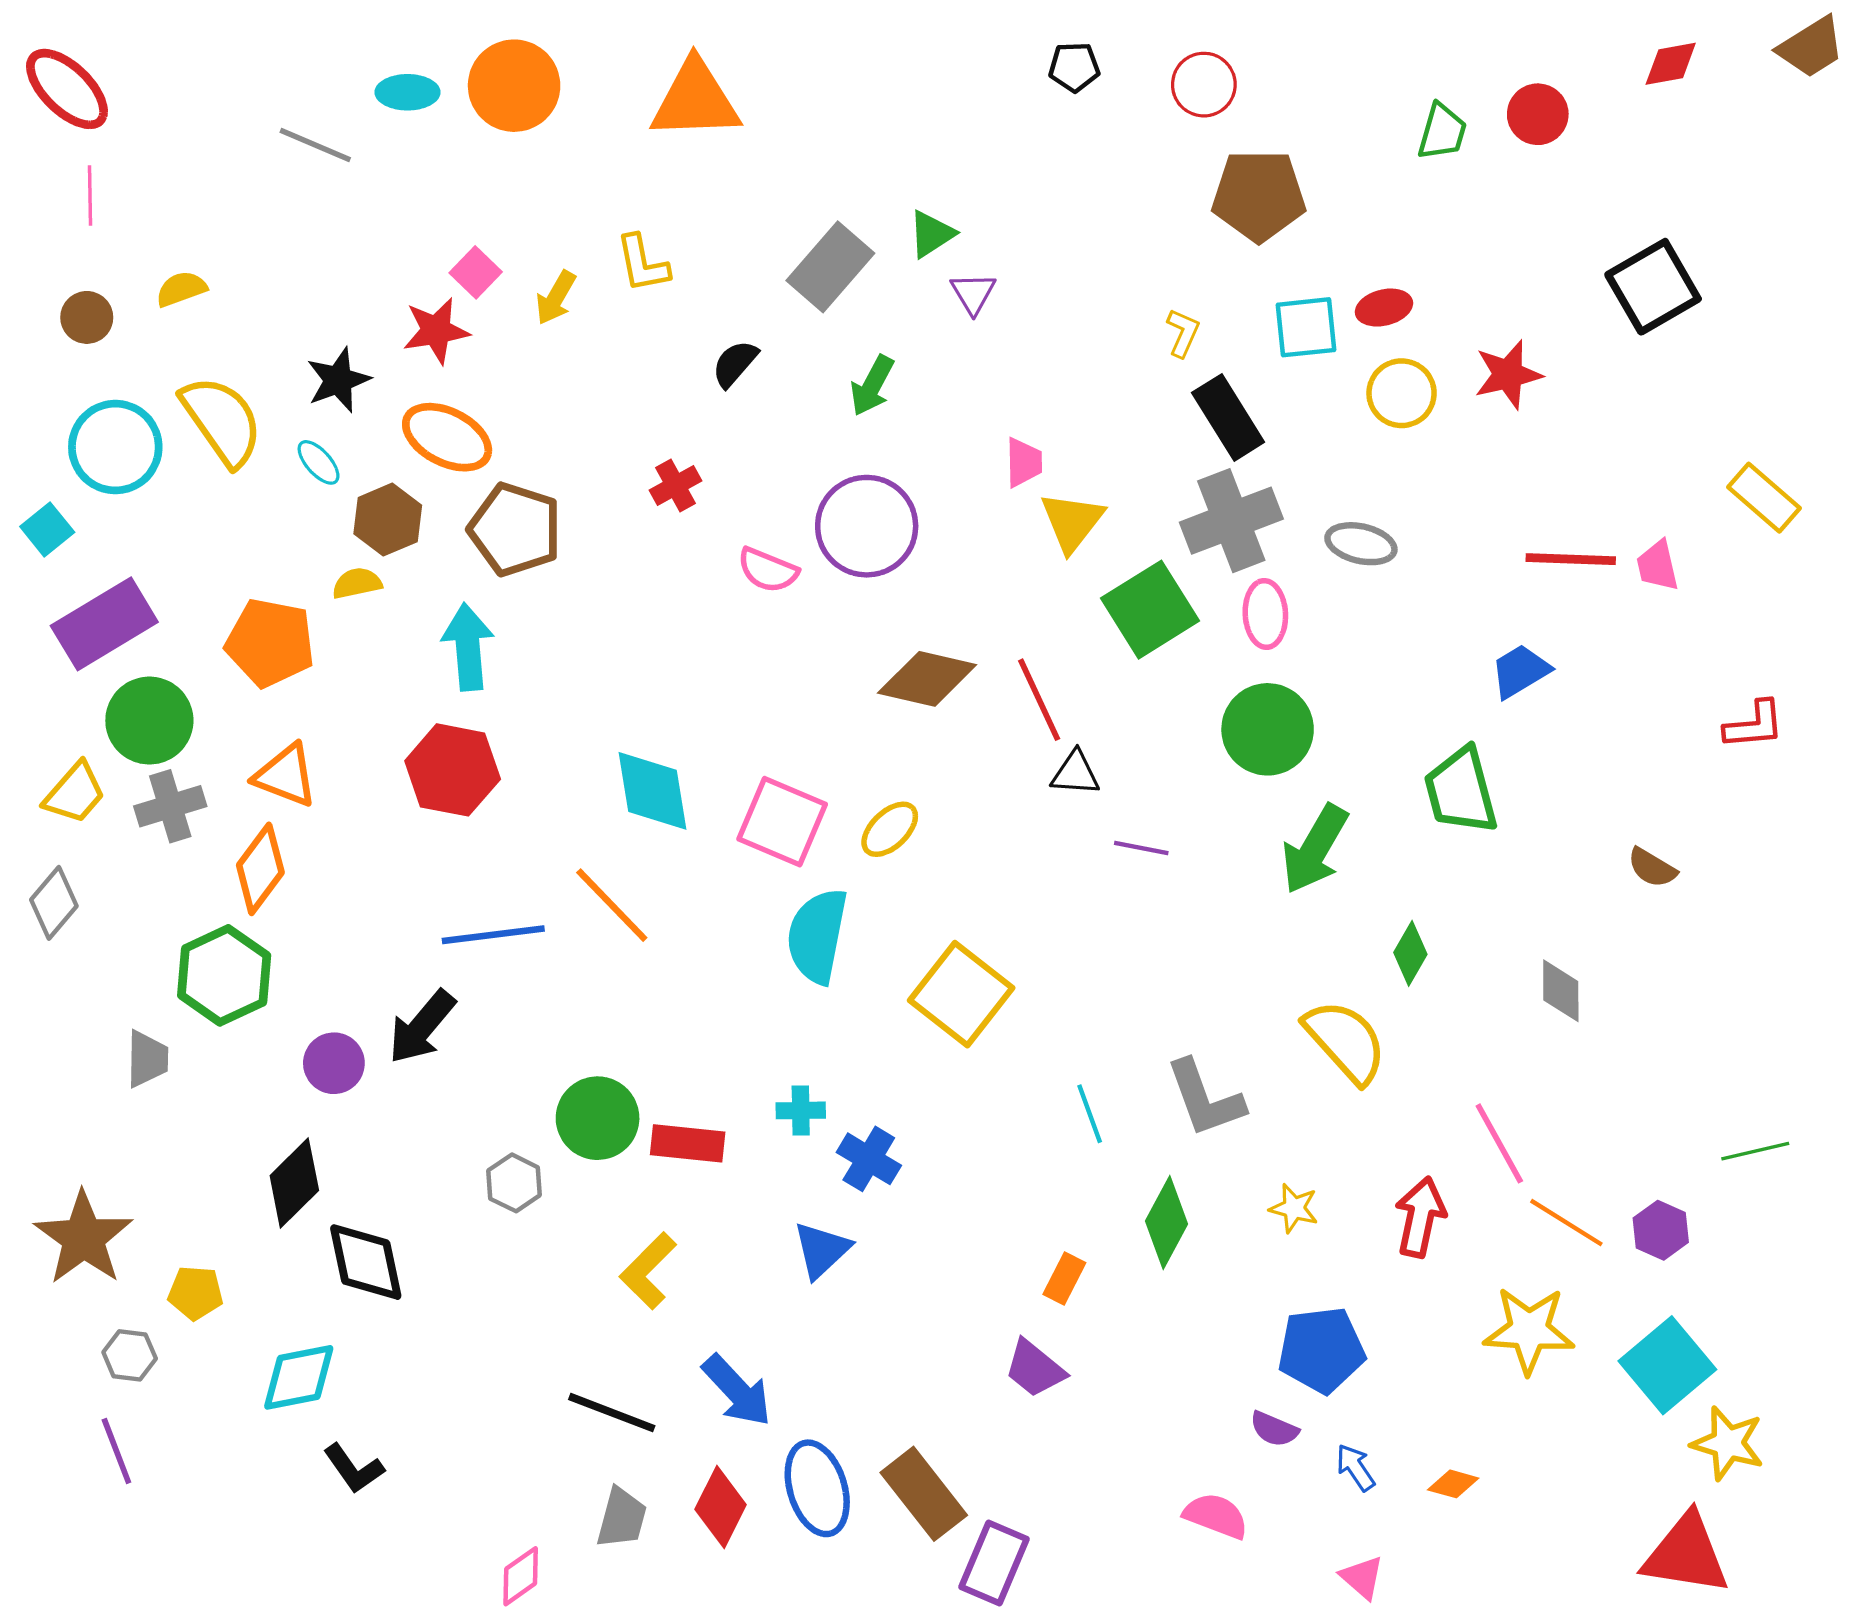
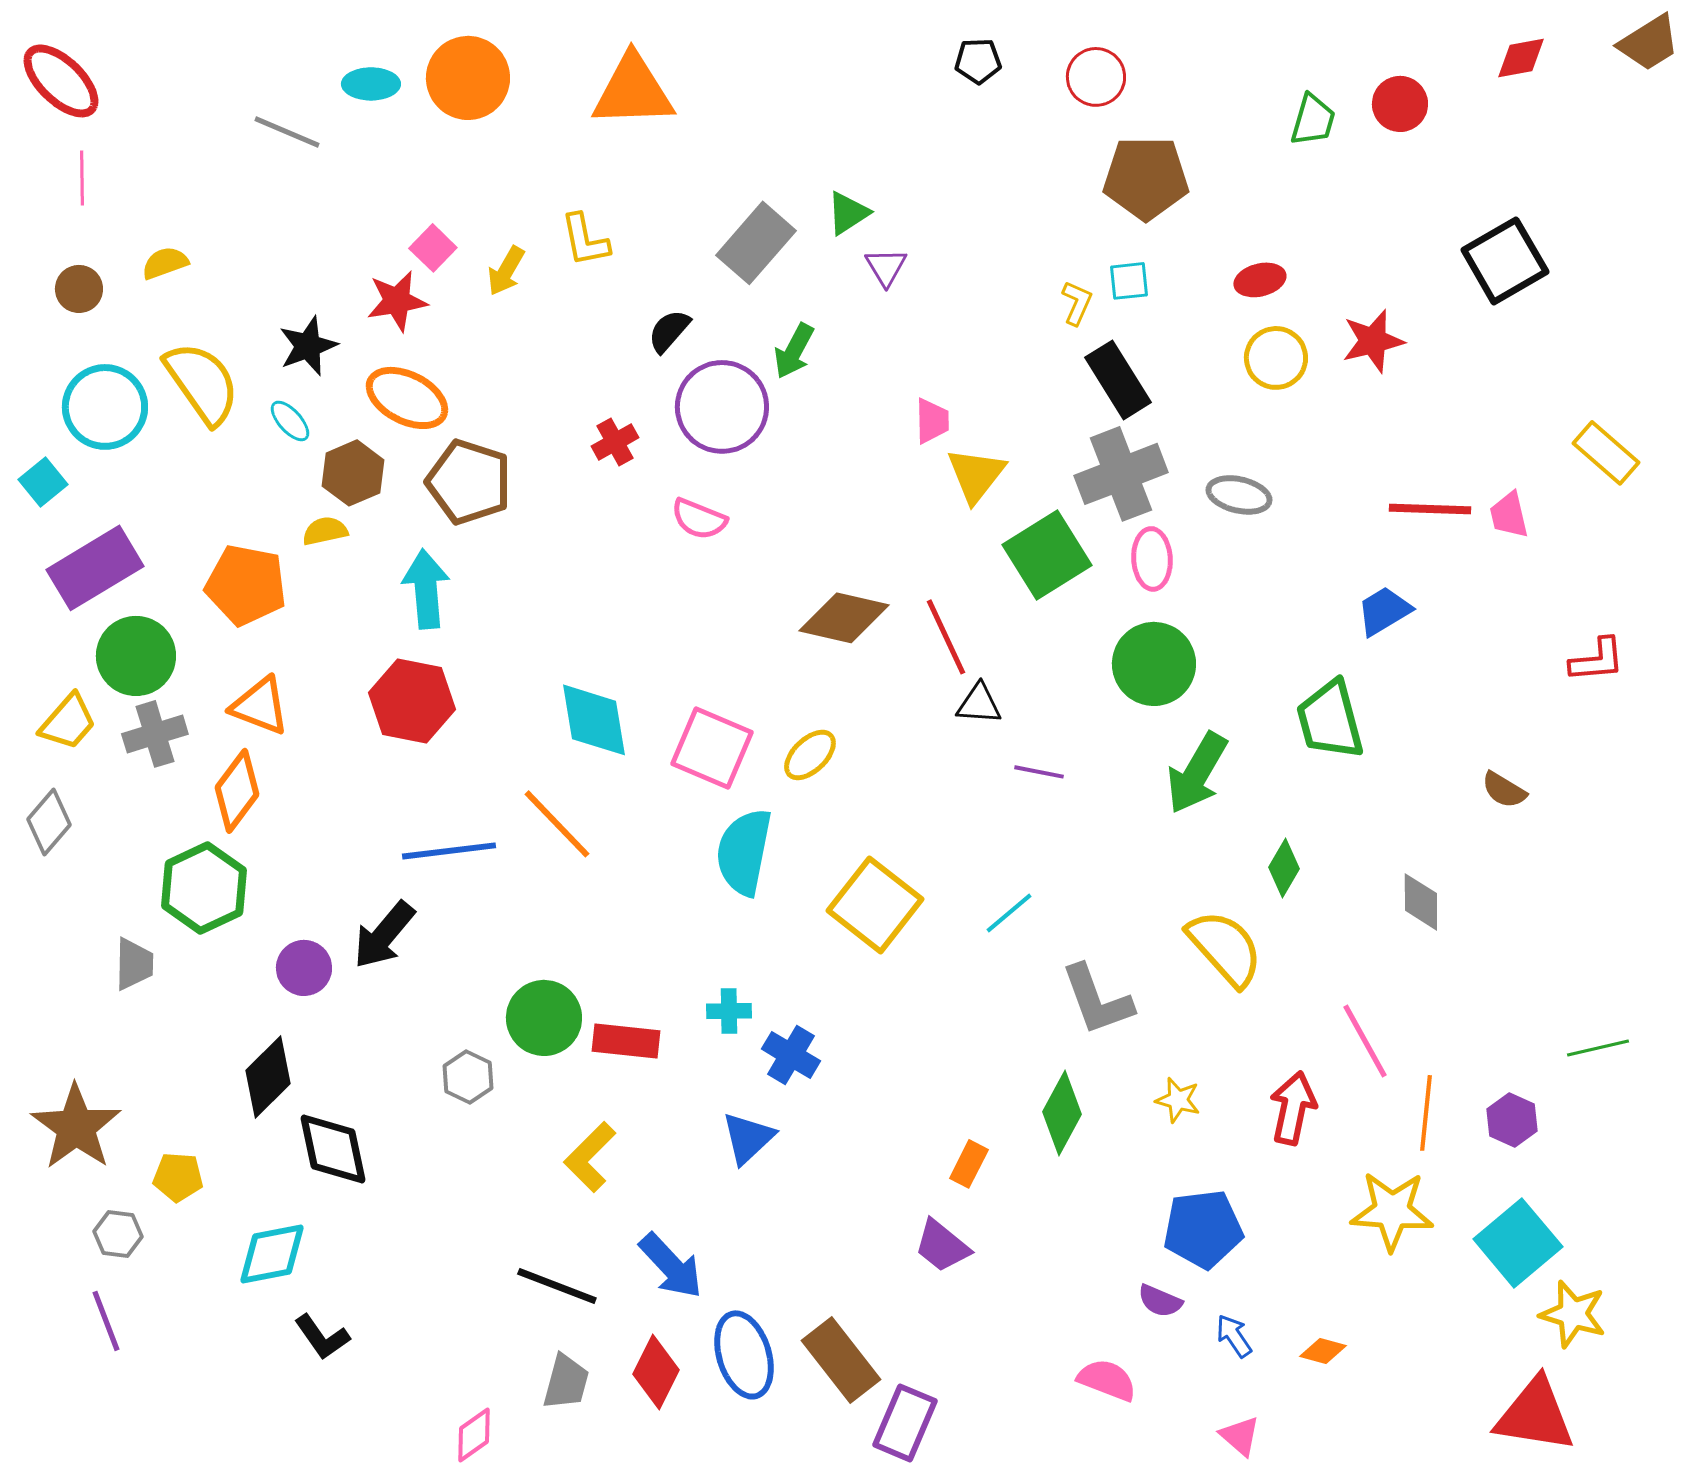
cyan square: (1306, 327) -> (1129, 281), moved, size x0.7
purple circle: (867, 526) -> (722, 407), moved
cyan line: (1090, 1114) -> (1009, 913), moved, turned 70
orange line: (1566, 1223) -> (1426, 1113), turned 64

